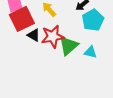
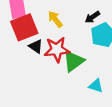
cyan triangle: (90, 52) -> (96, 86), moved

